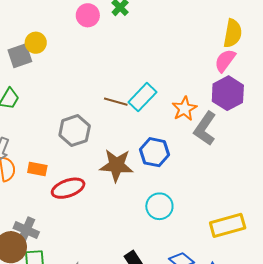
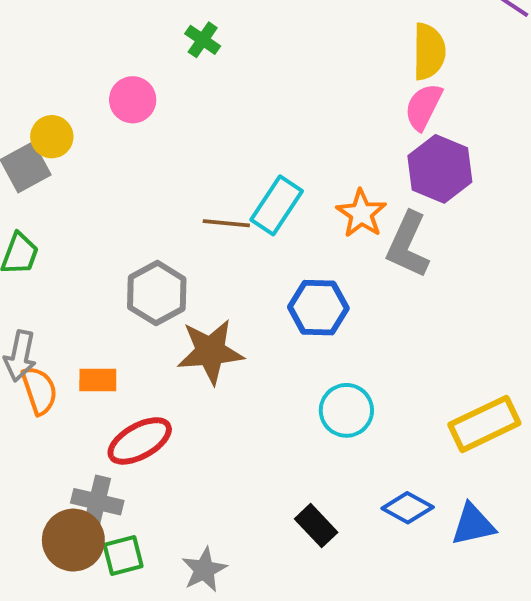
pink circle: (88, 15) -> (133, 100), moved
brown star: (116, 165) -> (210, 352), moved
red ellipse: (68, 188) -> (140, 441), moved

